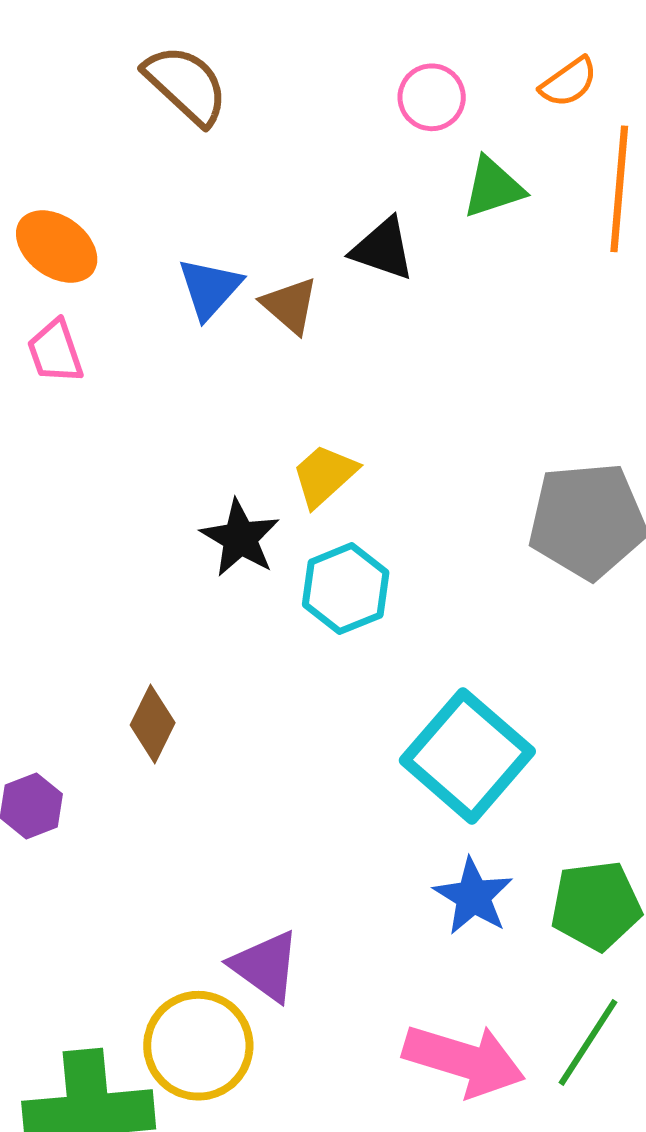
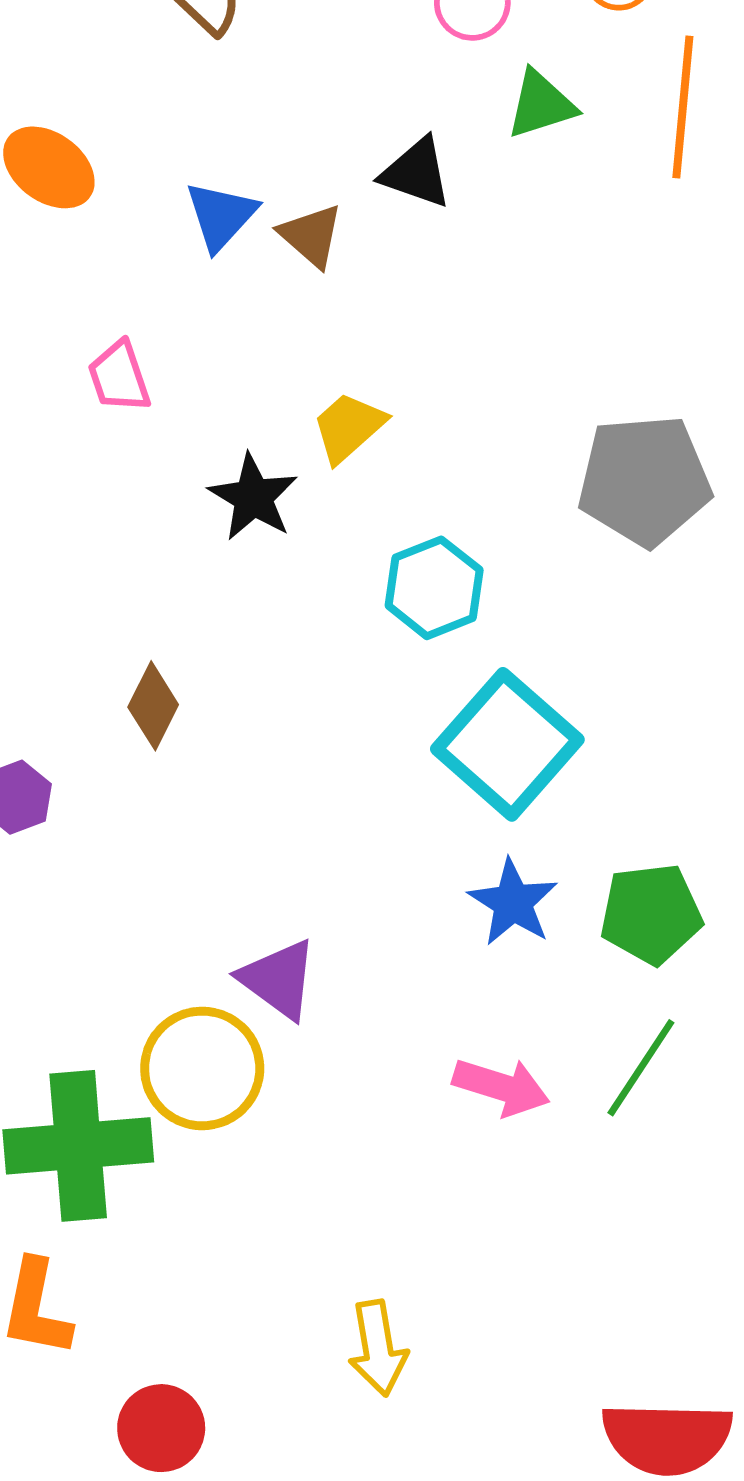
pink trapezoid: (55, 352) -> (119, 377), moved
cyan hexagon: (346, 589) -> (434, 588), moved
pink arrow: (464, 1060) -> (501, 1087), size x0.7

